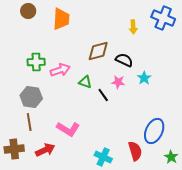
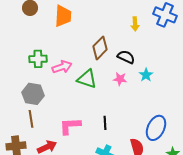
brown diamond: (98, 51) -> (100, 48), turned -30
green triangle: (85, 82) -> (87, 79), size x1.5
black line: (103, 95) -> (105, 123), moved, turned 32
pink L-shape: (68, 129) -> (70, 126), turned 145

